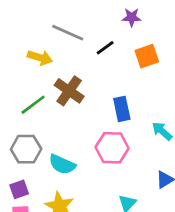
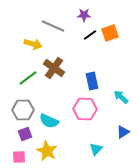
purple star: (132, 17) -> (84, 15), moved
black line: (105, 48) -> (90, 35), moved
orange square: (147, 56) -> (110, 33), moved
purple square: (19, 189) -> (25, 134), moved

